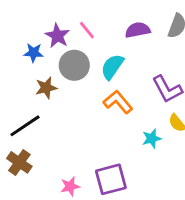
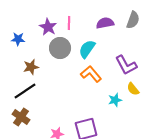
pink line: (87, 30) -> (69, 23), turned 40
blue star: (33, 53) -> (18, 39), moved
brown star: (46, 88) -> (31, 67), moved

